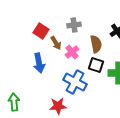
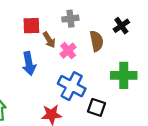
red square: (41, 31) -> (31, 26), turned -35
black square: (96, 65) -> (97, 107), moved

